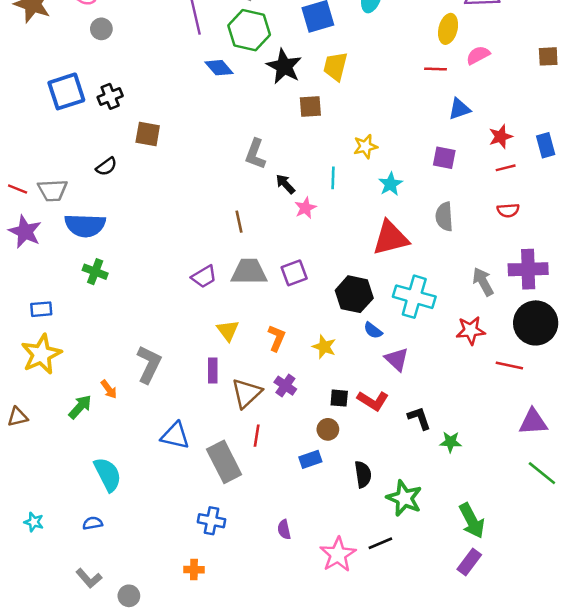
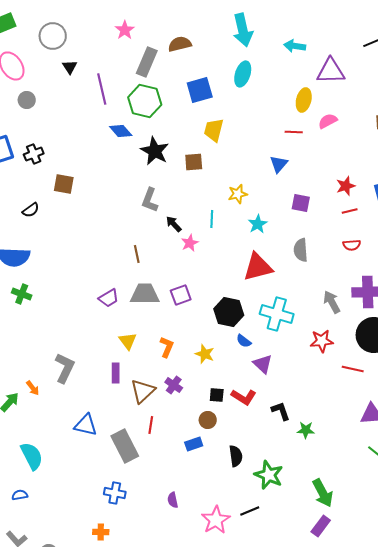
black star: (284, 66) -> (155, 151), moved
blue triangle: (459, 109) -> (279, 164), moved, turned -30

